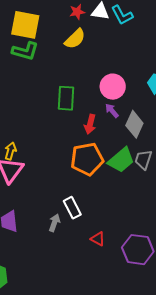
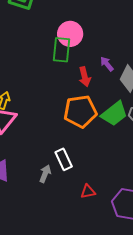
pink circle: (113, 87) -> (70, 34), moved
red arrow: (90, 124) -> (85, 77), turned -30
red triangle: (98, 239) -> (88, 192), turned -42

